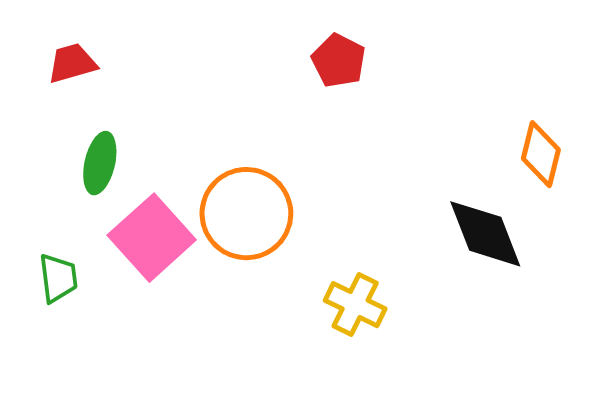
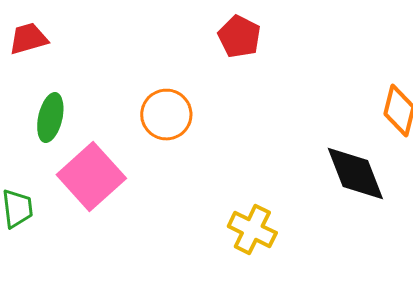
orange circle: (246, 214) -> (166, 115), moved, size x0.7

